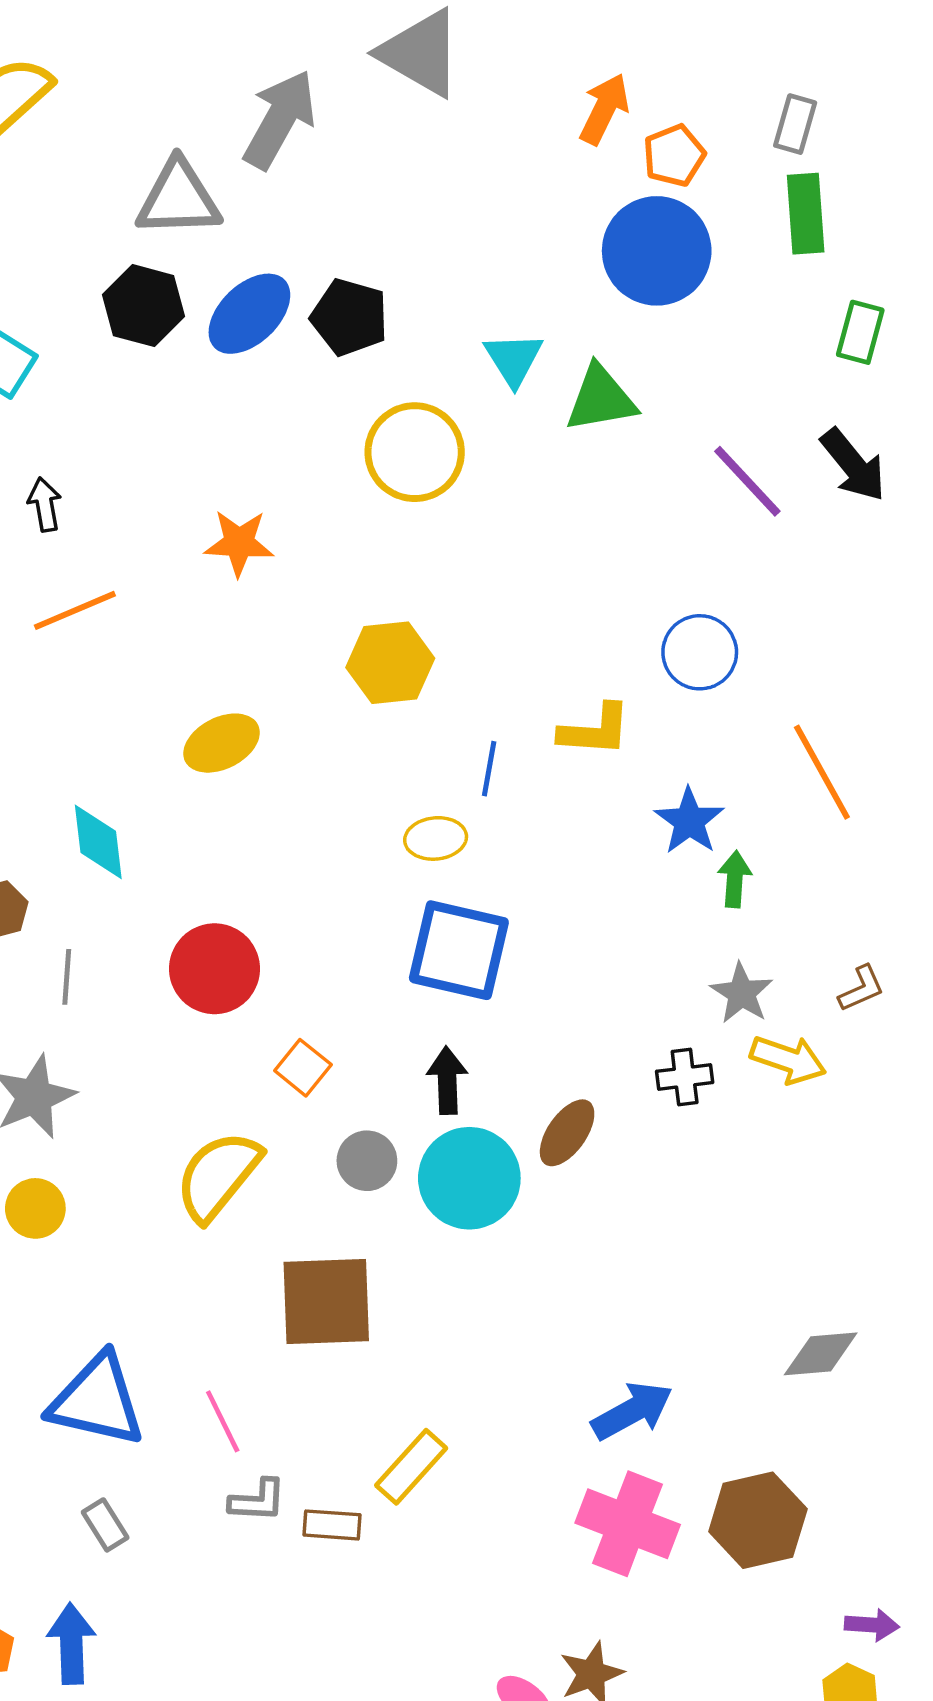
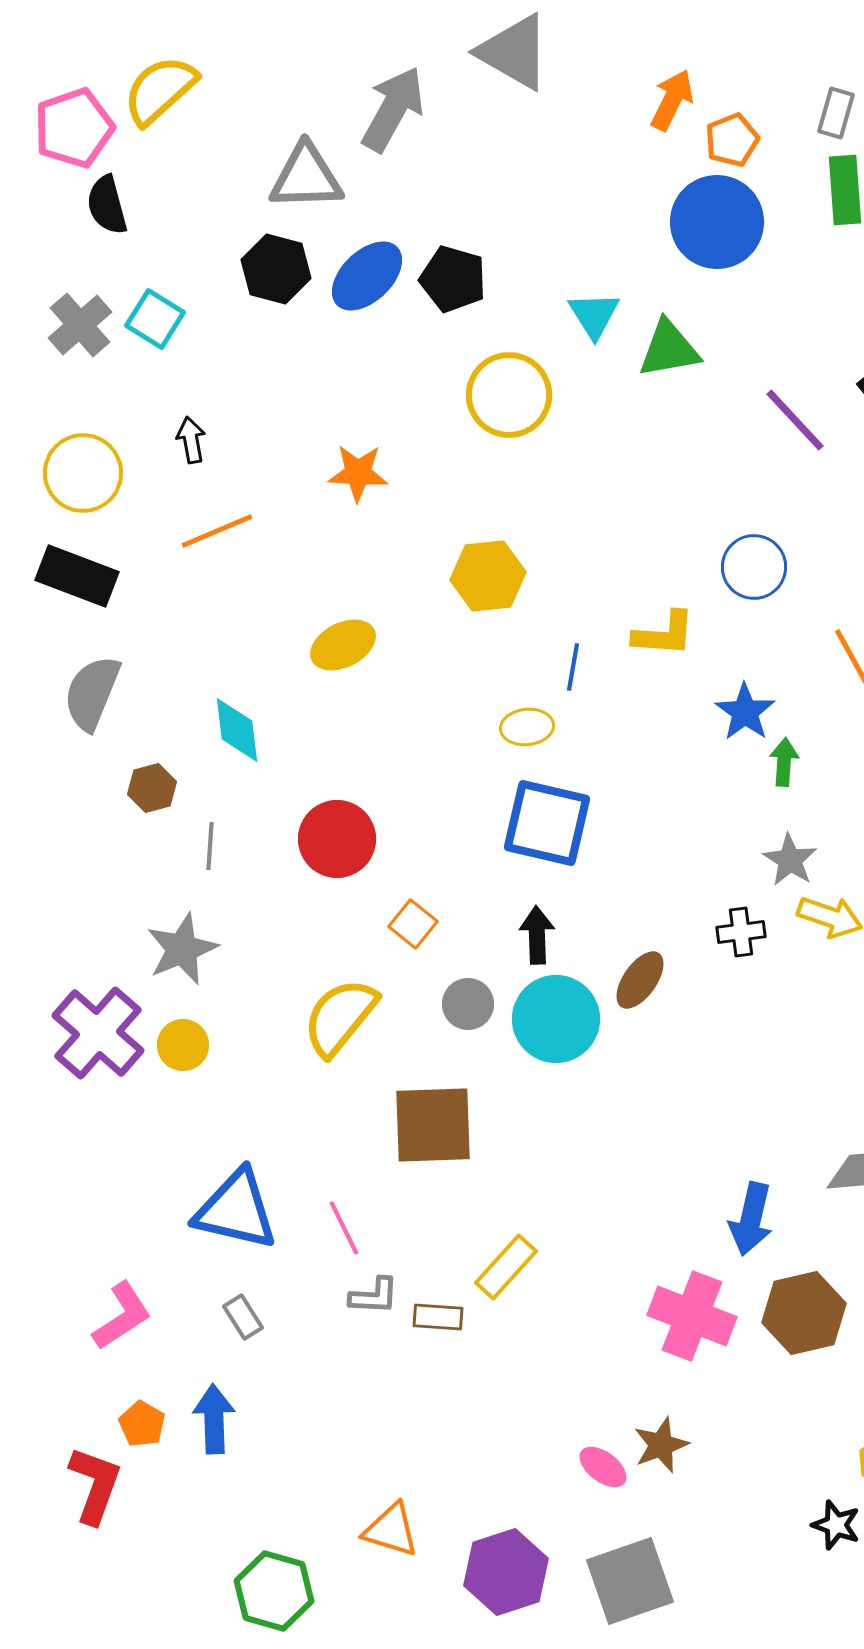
blue arrow: (632, 1411) -> (751, 1219), moved, turned 132

